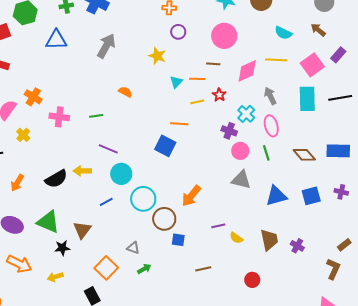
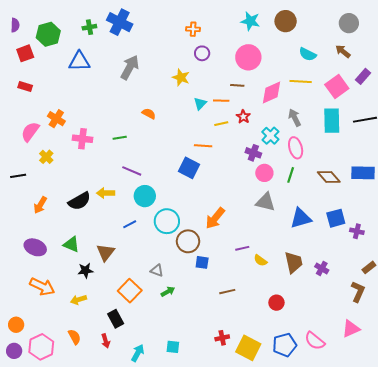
green line: (266, 153) -> (291, 175), turned 35
purple cross: (341, 192) -> (357, 231), moved
green triangle: (48, 222) -> (71, 244), size x0.7

